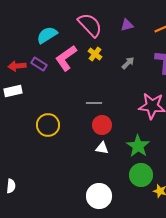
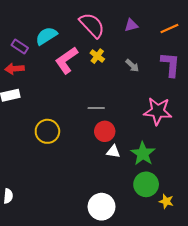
gray arrow: (128, 63) -> (132, 66), turned 88
purple rectangle: (39, 64) -> (20, 46), moved
white triangle: (102, 148) -> (113, 151), moved

